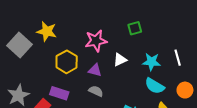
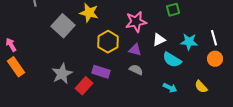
cyan semicircle: (155, 86) -> (172, 60), moved
orange circle: (185, 90) -> (215, 59), moved

